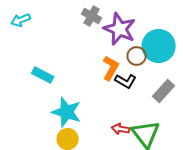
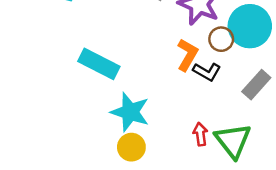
cyan rectangle: (43, 75) -> (99, 64), size x1.4
red arrow: (121, 129) -> (200, 134), turned 72

